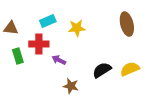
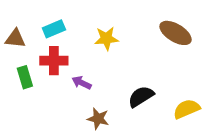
cyan rectangle: (48, 21) -> (54, 29), moved
brown ellipse: (127, 24) -> (176, 33), turned -45
yellow semicircle: (130, 69) -> (187, 109), moved

